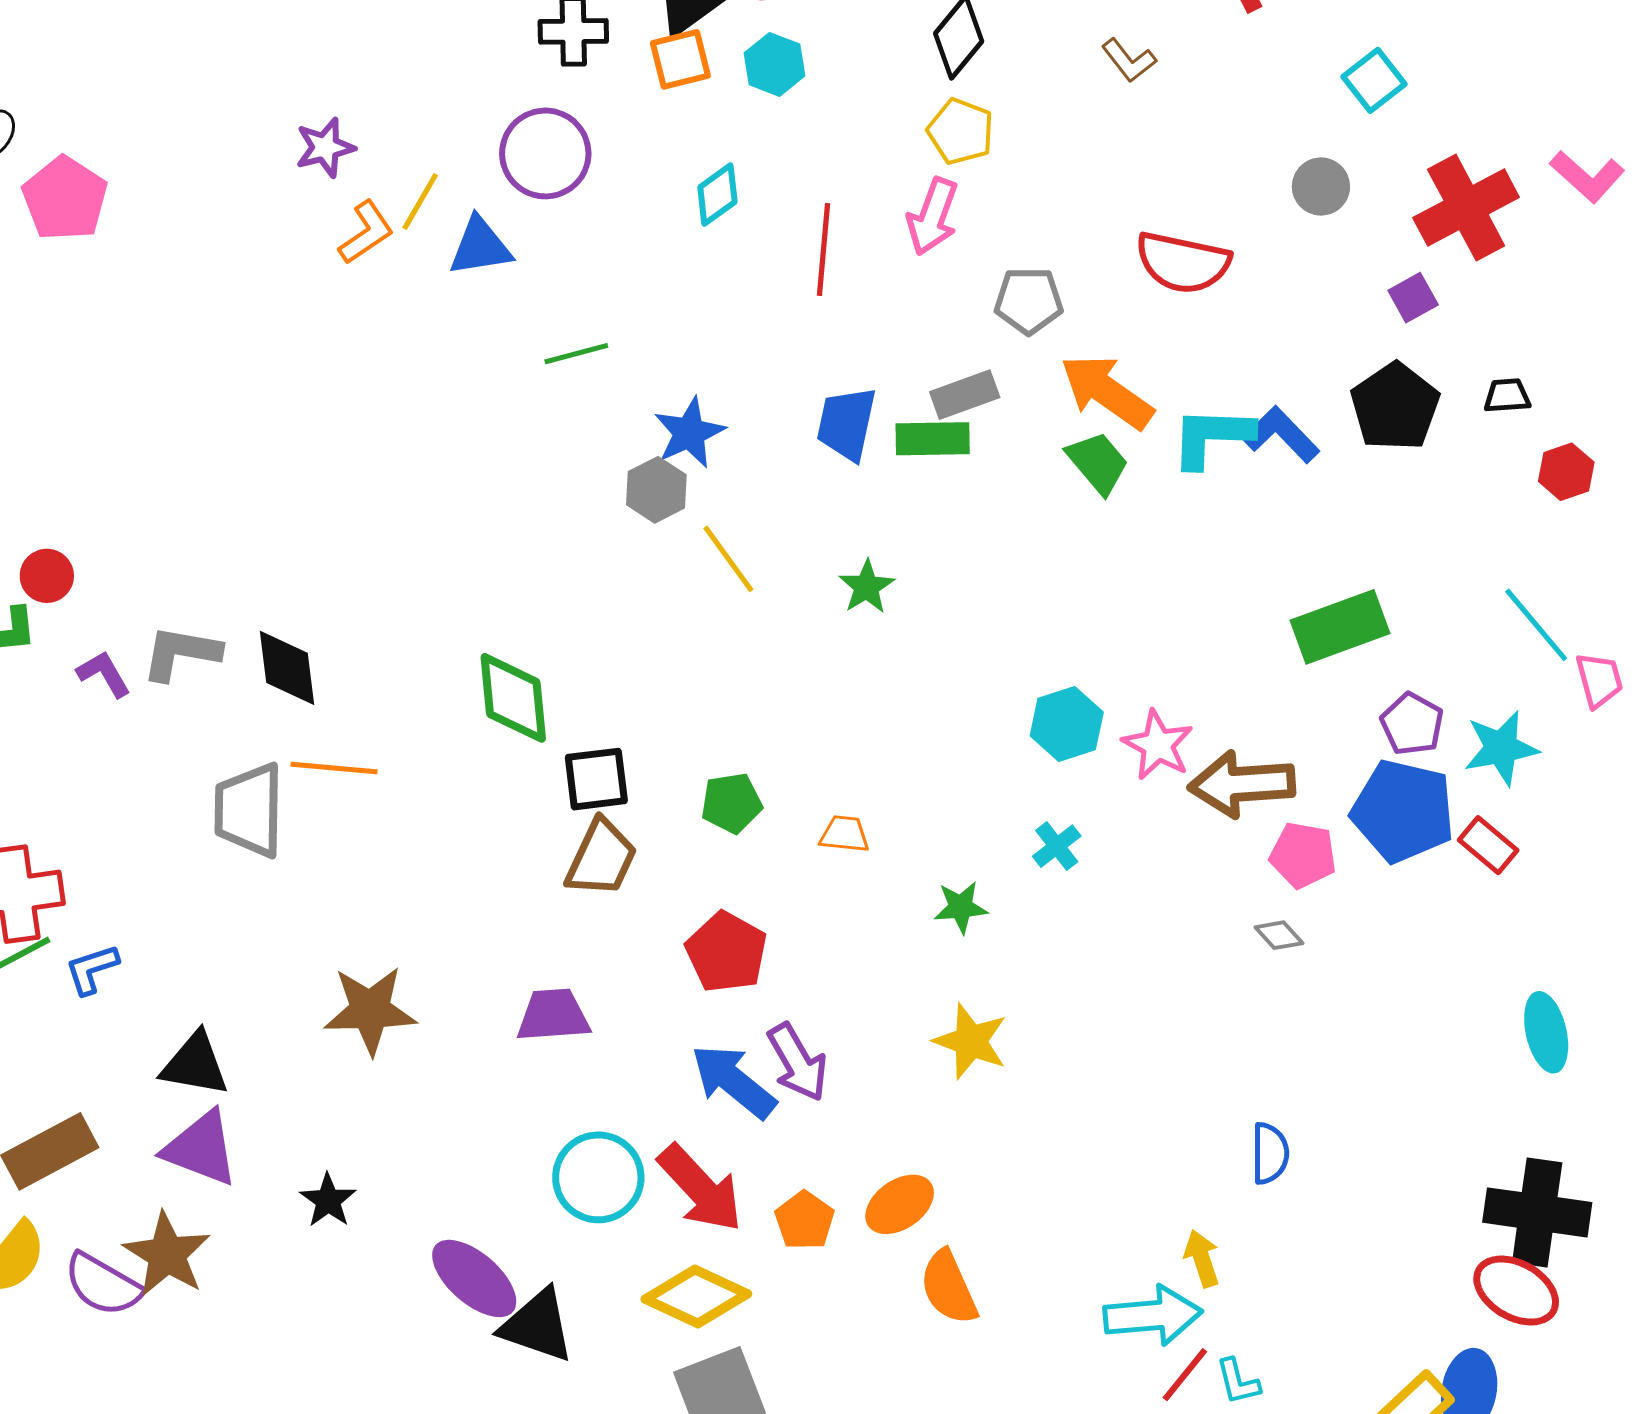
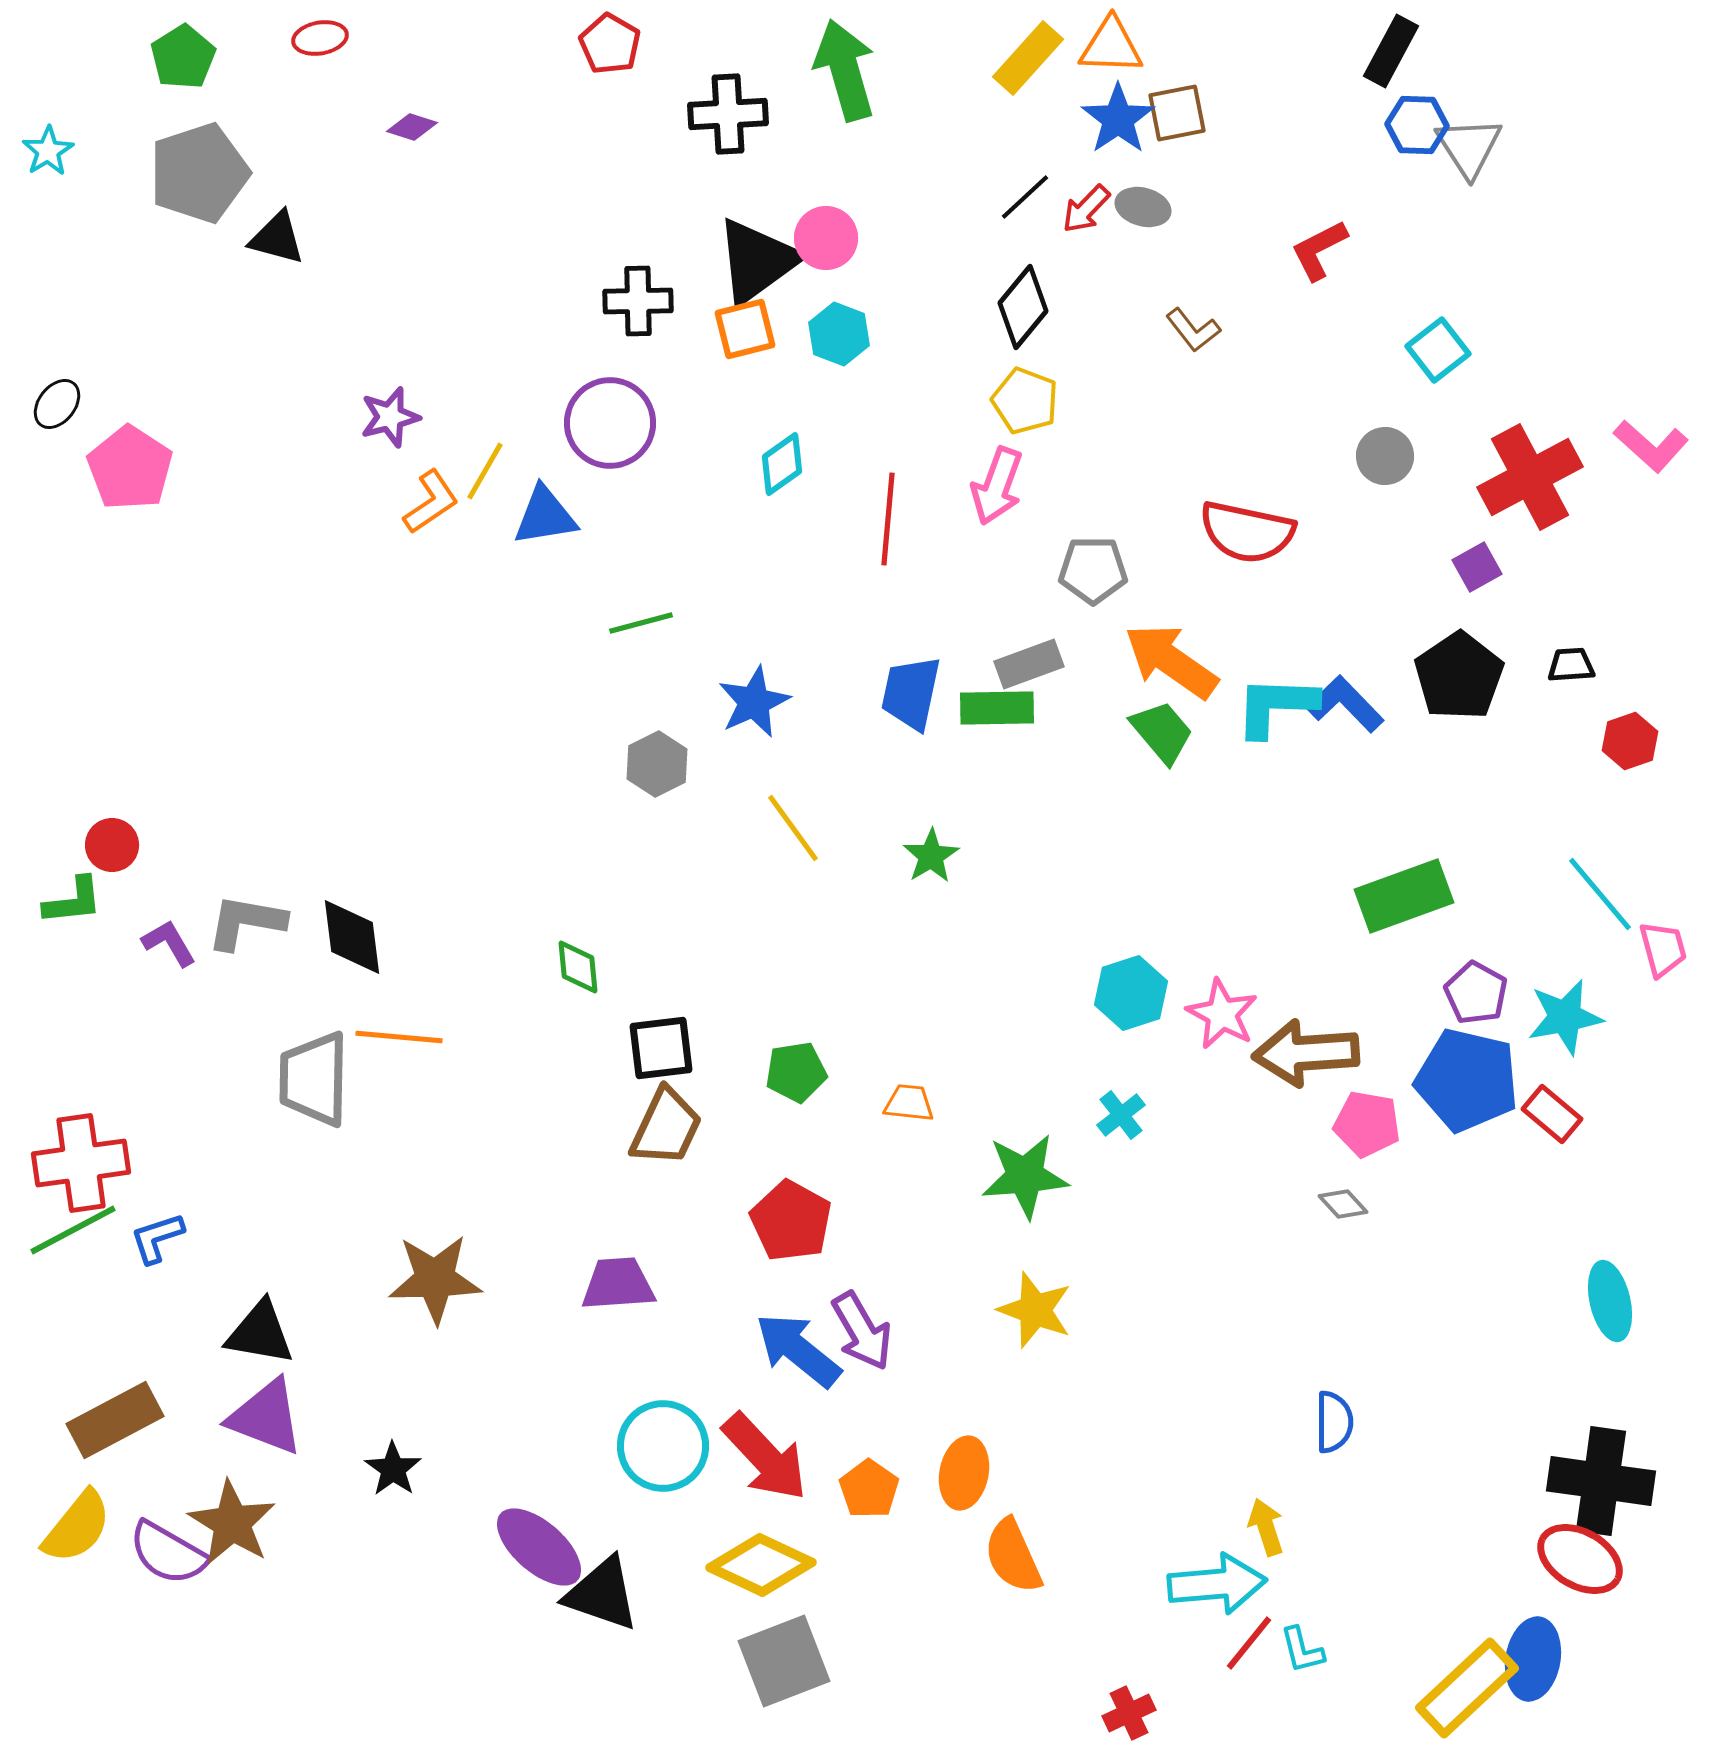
gray hexagon: (656, 490) -> (657, 764), moved
green diamond: (513, 698) -> (578, 967), size x0.6
green star: (961, 907) -> (1025, 1176), size x1.6
orange ellipse: (900, 1204) -> (964, 1473), turned -44

